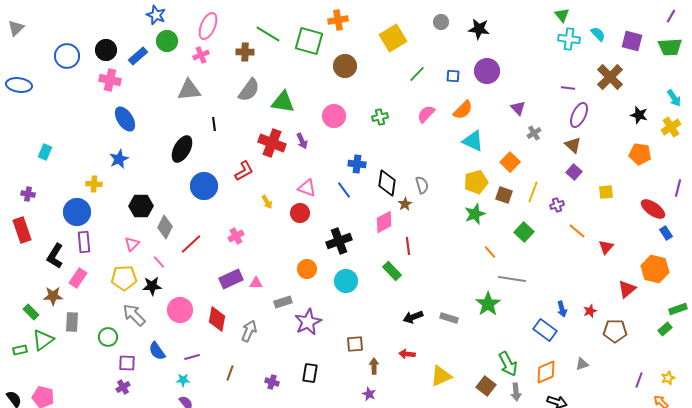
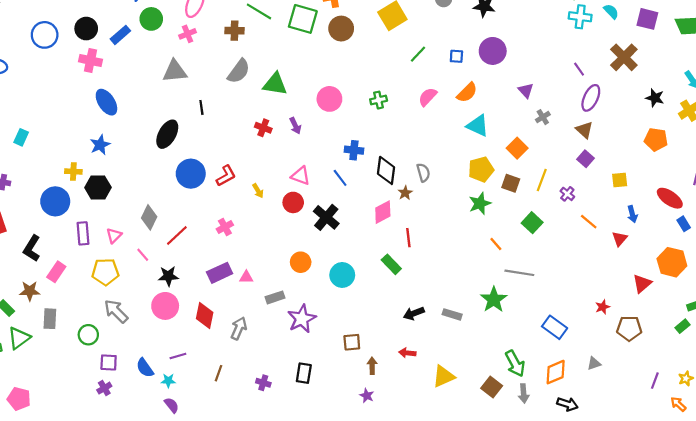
brown circle: (345, 66) -> (341, 29), moved
purple line: (568, 88) -> (579, 69), turned 48
red cross: (272, 143) -> (263, 128), size x0.6
red L-shape: (244, 171) -> (226, 176), moved
purple cross: (557, 205) -> (567, 194), turned -32
black hexagon: (141, 206) -> (98, 187), moved
black cross: (339, 241) -> (326, 217), moved, turned -30
purple rectangle: (84, 242) -> (83, 233), moved
black star: (152, 286) -> (168, 276), moved
blue arrow: (562, 309) -> (632, 214), moved
blue semicircle: (157, 351) -> (145, 368), moved

